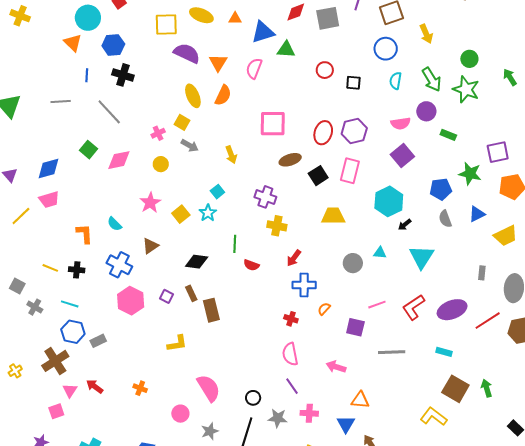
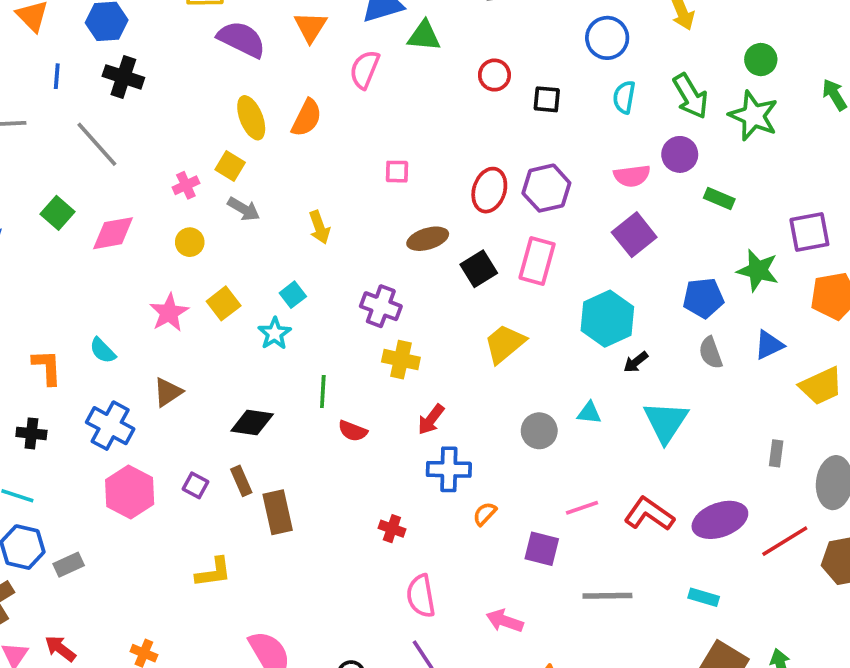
orange triangle: (218, 63) -> (310, 27), moved
pink square: (273, 124) -> (397, 172), size x0.5
yellow square: (181, 214) -> (224, 303), moved
yellow trapezoid: (333, 216) -> (505, 344), turned -40
red L-shape: (413, 307) -> (649, 514), turned 68
red cross: (291, 319) -> (392, 529), moved

